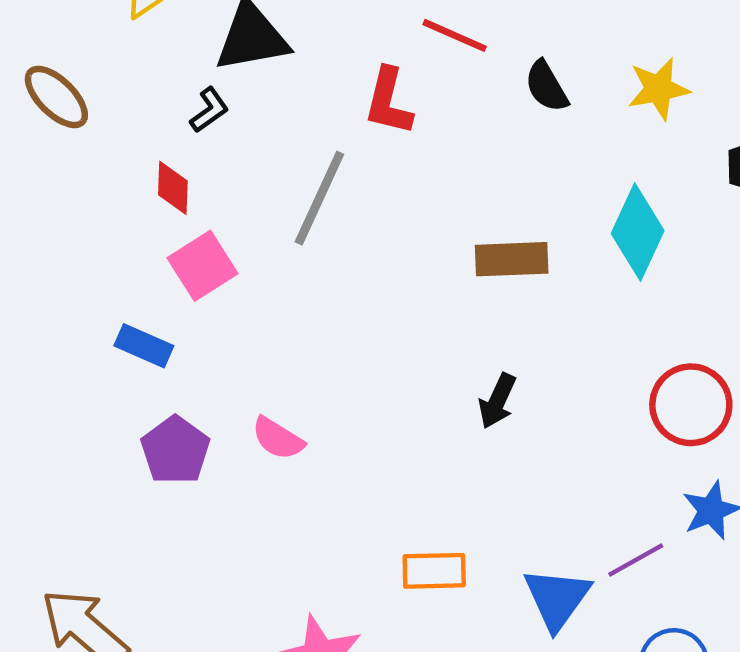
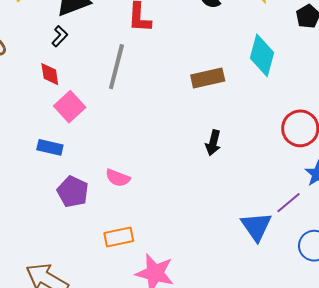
orange rectangle: (434, 571) -> (119, 237), moved

